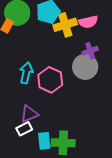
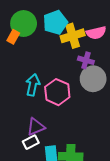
purple cross: (90, 51) -> (86, 60), moved, turned 35

